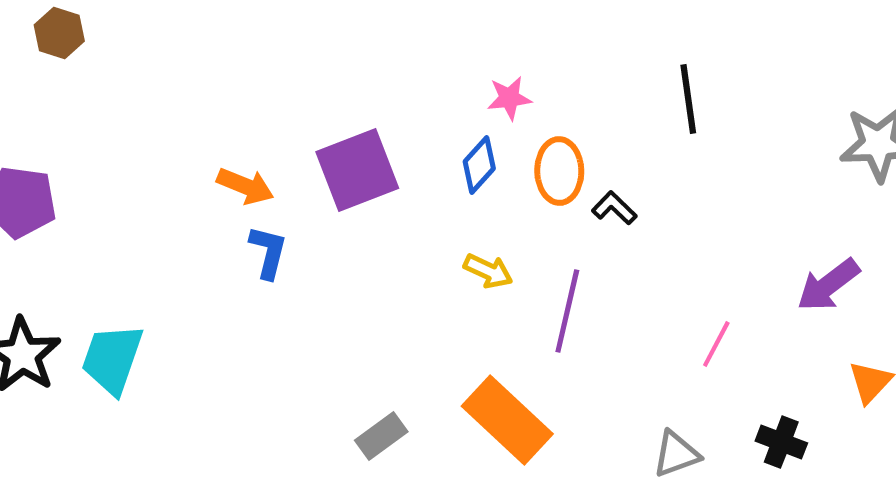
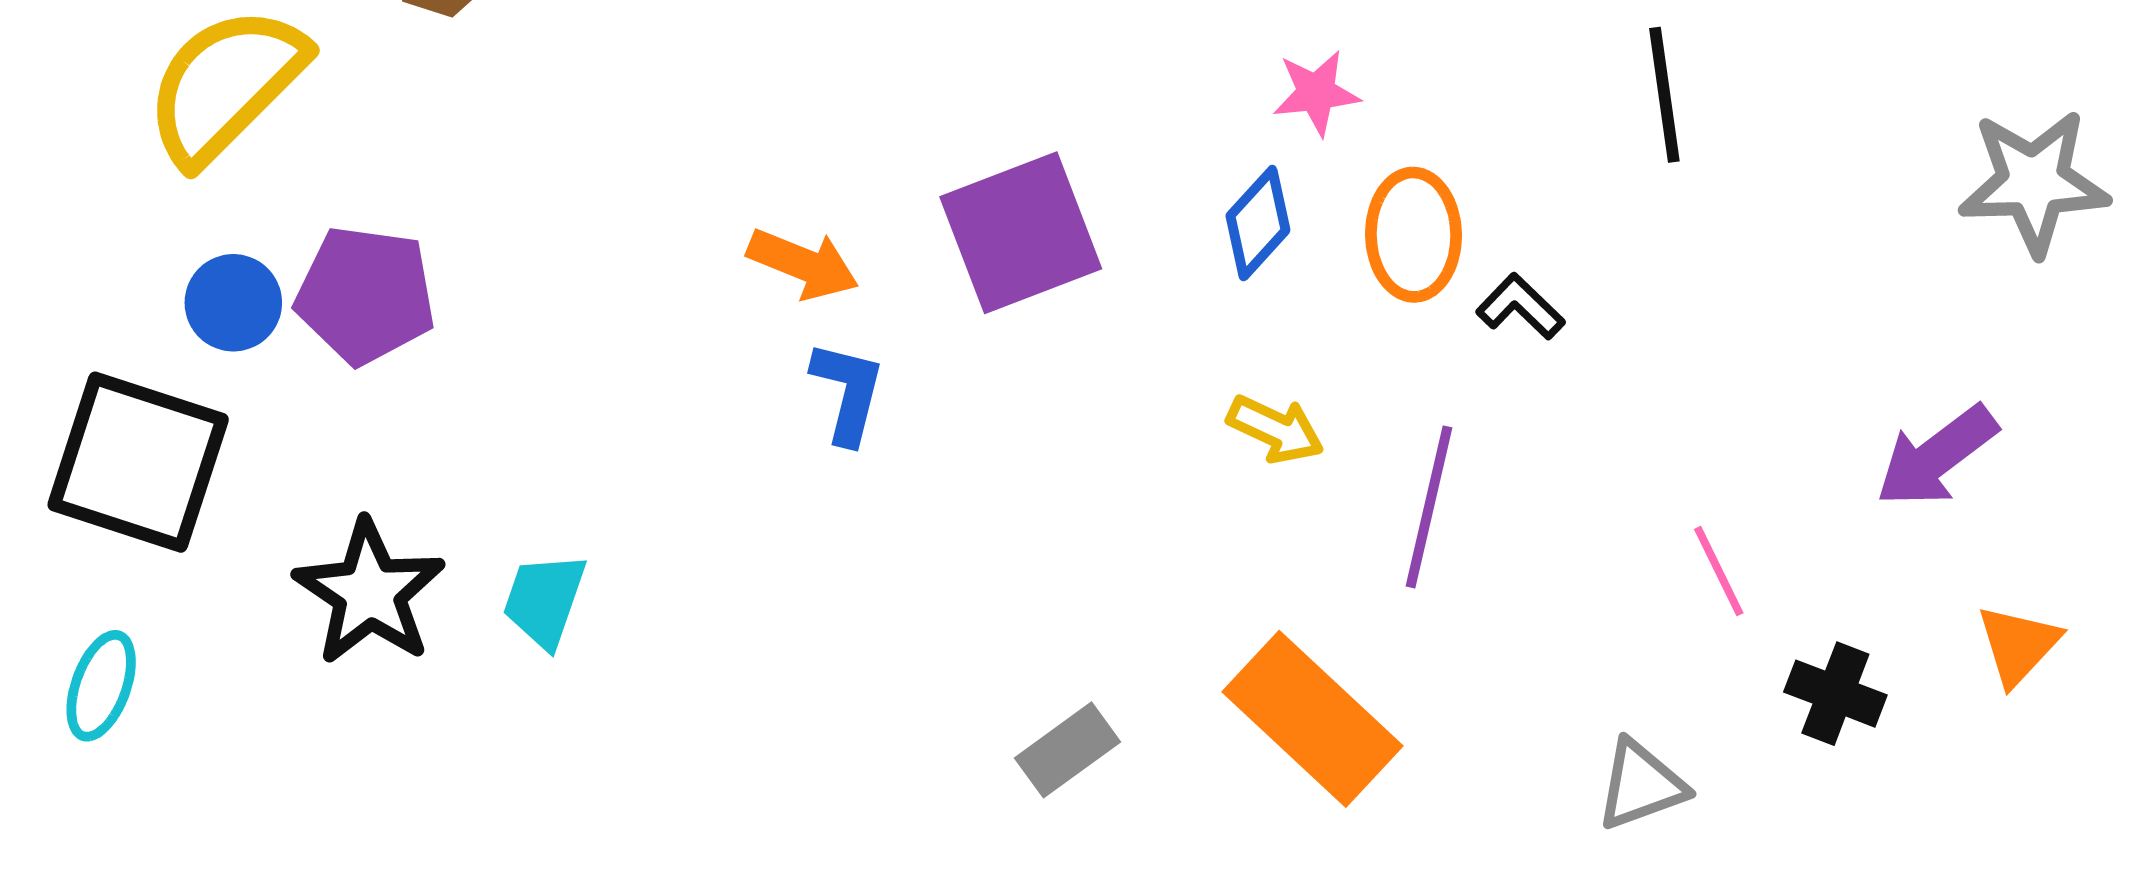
pink line: (716, 344) -> (1719, 571), turned -54
cyan trapezoid: (112, 359) -> (544, 600), size x0.7
black cross: (781, 442) -> (1835, 694), moved

